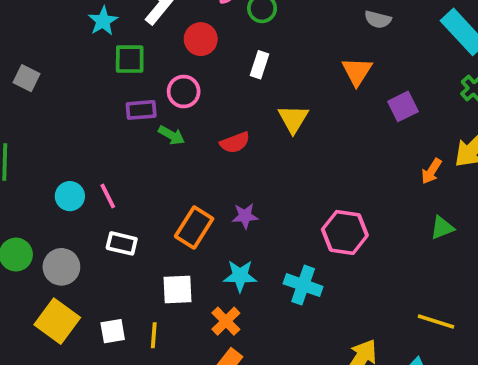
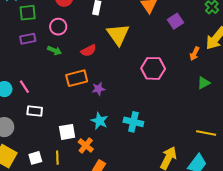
purple rectangle: (141, 110) -> (28, 39), moved
yellow triangle: (293, 119) -> (118, 34), size x1.4
orange rectangle: (194, 227) -> (77, 78), moved, turned 50
pink hexagon: (345, 232) -> (153, 68), moved
cyan star: (240, 276) -> (99, 121), turned 30
orange cross: (226, 321) -> (86, 145), moved

